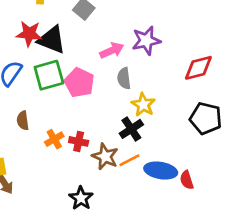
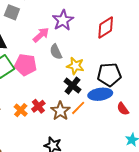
black pentagon: (206, 118) -> (109, 75), moved
red cross: (79, 141) -> (38, 106), turned -32
brown star: (105, 157) -> (60, 111), turned 30
blue ellipse: (161, 171) -> (100, 94), moved

